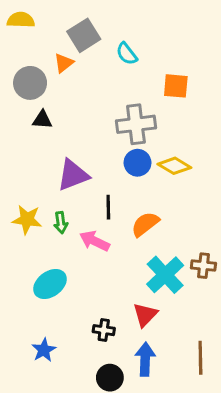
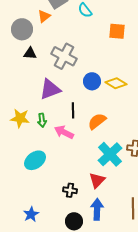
gray cross: (136, 124) -> (64, 56), moved, turned 35
blue star: (44, 350) -> (31, 214), moved

